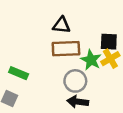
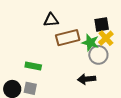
black triangle: (61, 25) -> (51, 20), moved
gray circle: (75, 81) -> (98, 55), moved

